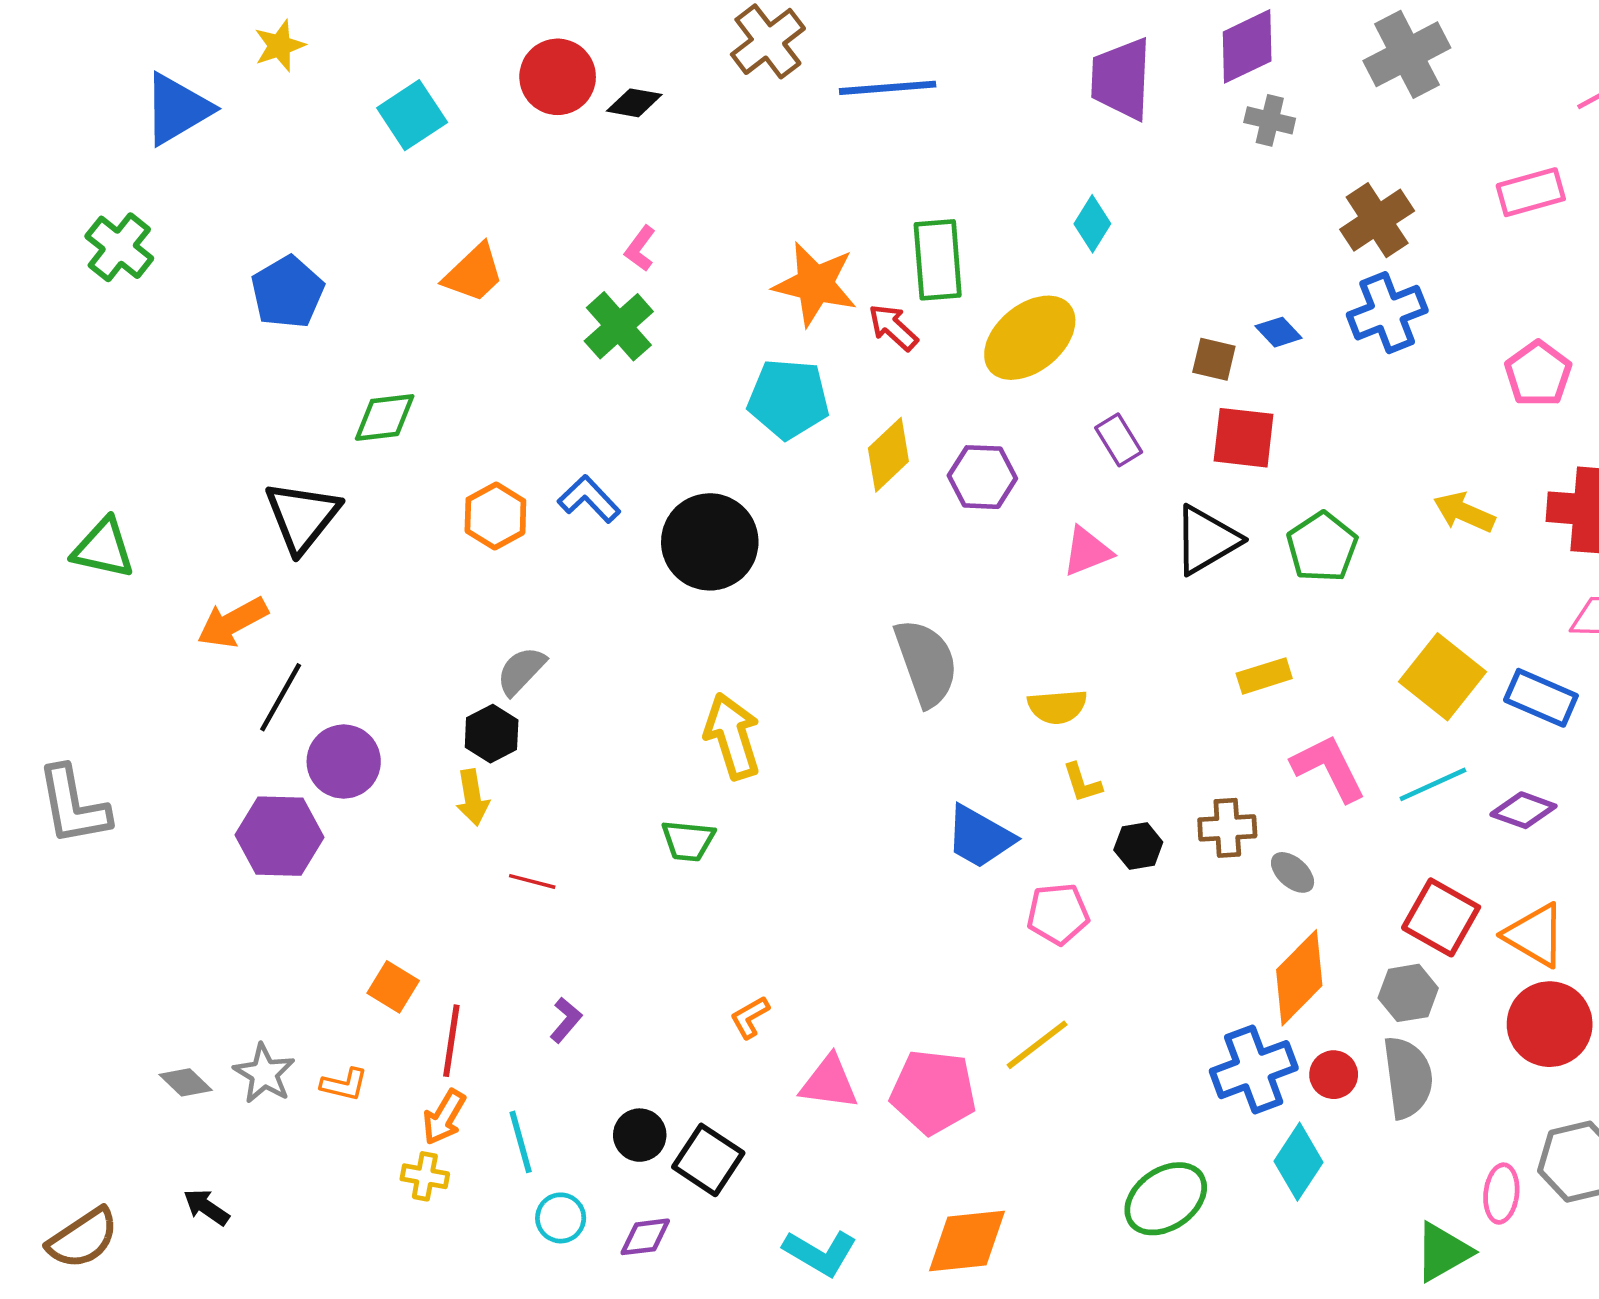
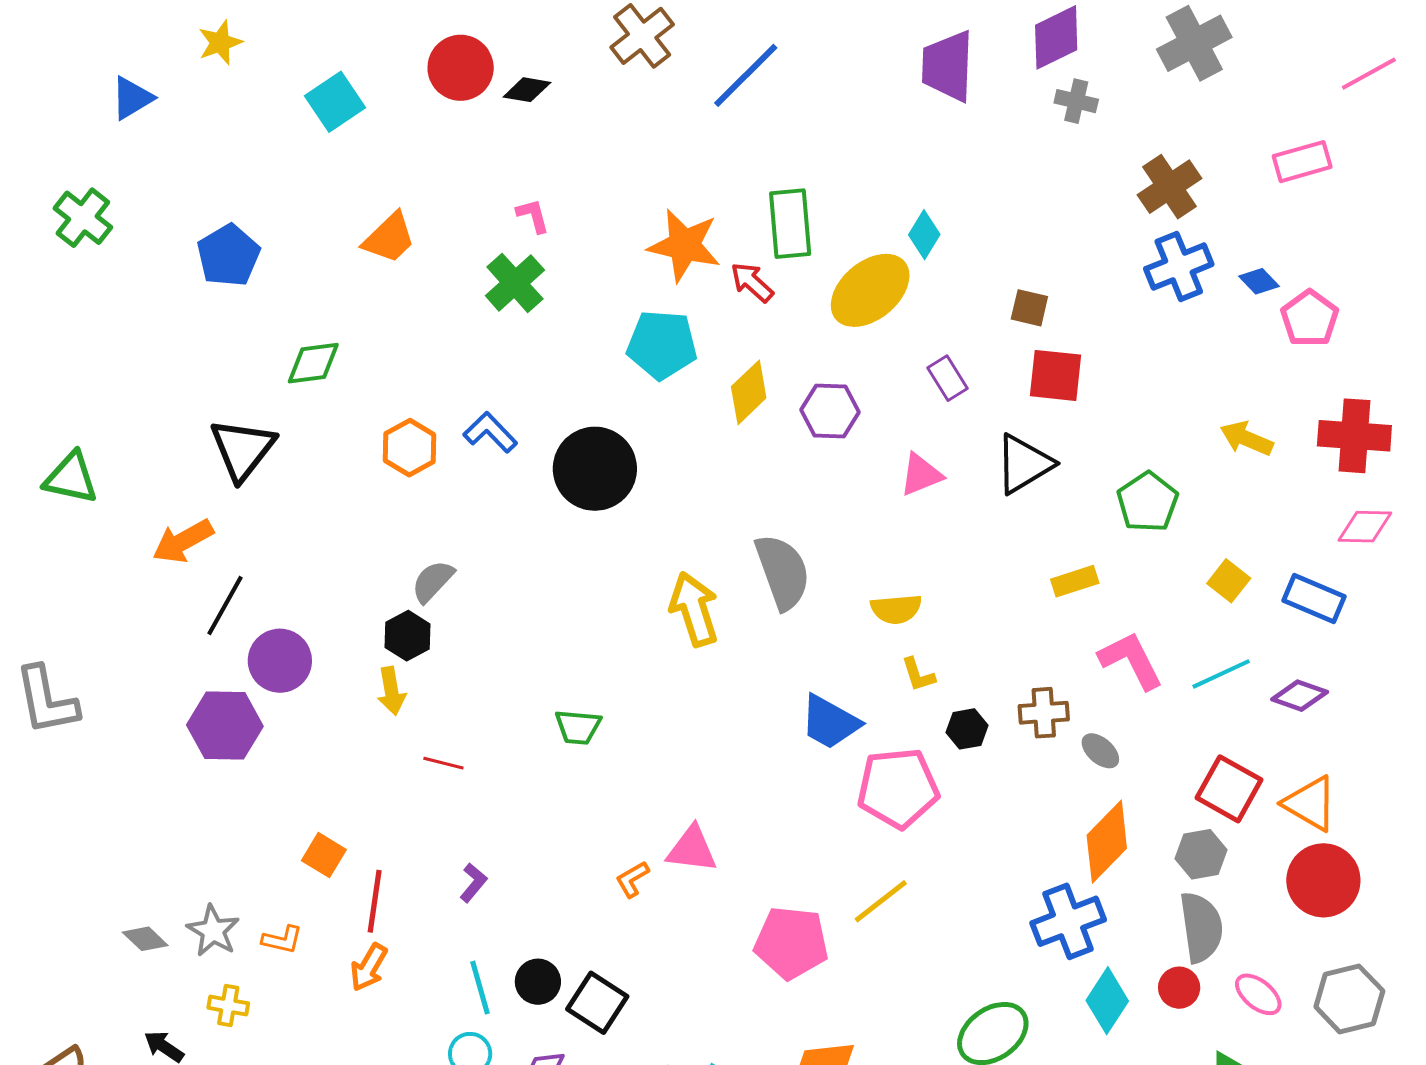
blue line: (888, 88) -> (746, 75), turned -40
blue triangle: (177, 109) -> (132, 98), size x0.7
cyan diamond: (1092, 224) -> (924, 235), moved
pink L-shape: (640, 249) -> (533, 216), turned 129
blue diamond: (1279, 332) -> (1259, 281), moved
green pentagon: (1322, 547) -> (1147, 502), moved
yellow square: (1442, 677) -> (1229, 581), size x0.6
yellow arrow: (732, 736) -> (694, 609), moved
pink pentagon: (1058, 914) -> (898, 788), size x1.5
red circle: (1334, 1075) -> (1179, 988), moved
pink triangle: (829, 1082) -> (692, 849), moved
cyan line: (521, 1142) -> (480, 988), moved
yellow cross: (425, 1176) -> (228, 1006), moved
pink ellipse: (1501, 1194) -> (1258, 994), moved, turned -57

